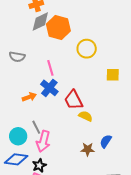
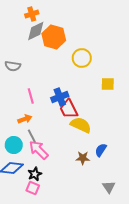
pink line: (50, 68) -> (31, 96), moved
blue cross: (49, 88) -> (60, 97), moved, turned 30
orange arrow: (29, 97) -> (25, 119), moved
yellow semicircle: (86, 116) -> (81, 125), size x1.5
pink arrow: (43, 141) -> (39, 150), turned 120

